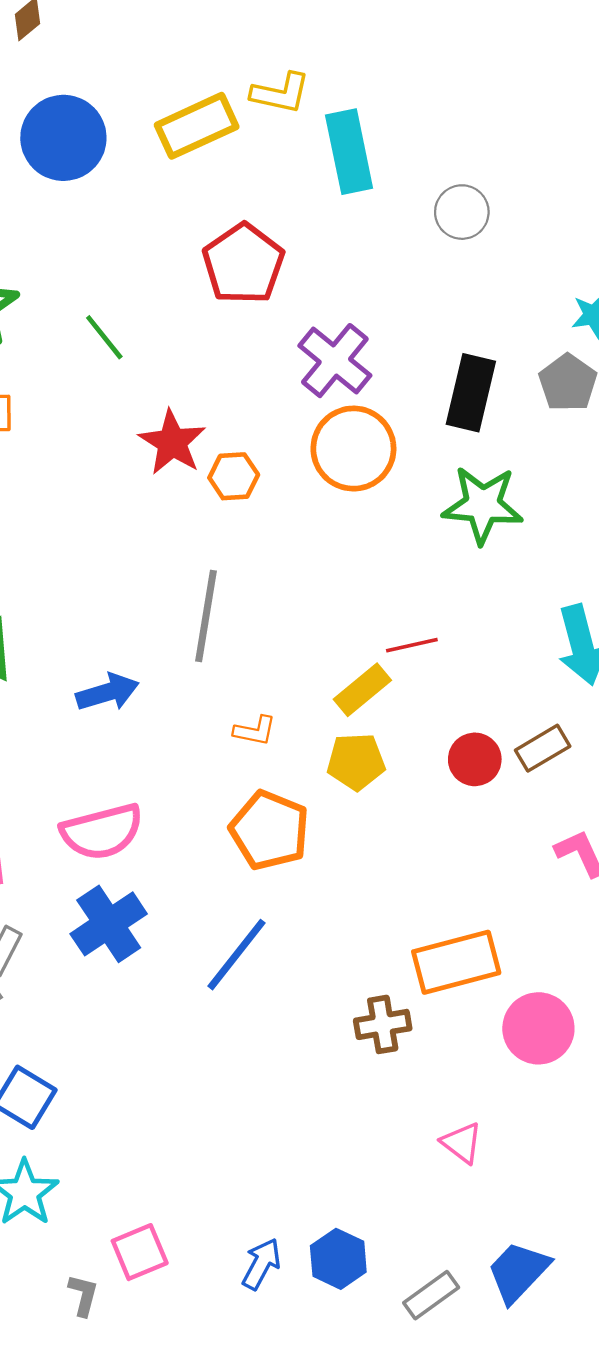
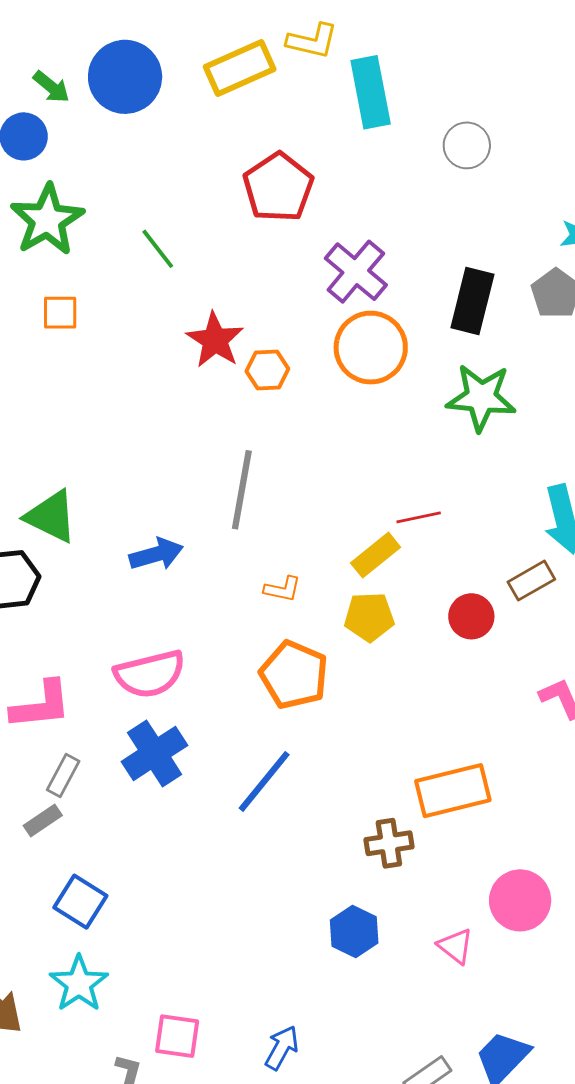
brown rectangle: (543, 748) -> (531, 581), moved
pink circle: (538, 1028) -> (520, 900), moved
pink square: (140, 1252) -> (177, 1036), turned 30
blue hexagon: (338, 1259) -> (354, 931), moved

